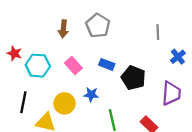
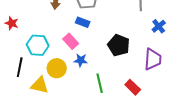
blue rectangle: (107, 64) -> (83, 22), moved
cyan hexagon: (38, 66) -> (38, 45), moved
pink rectangle: (73, 66) -> (71, 41), moved

